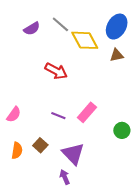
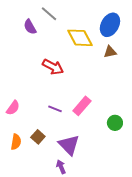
gray line: (60, 24) -> (49, 14), moved
purple semicircle: (32, 29) -> (30, 27), turned 91

